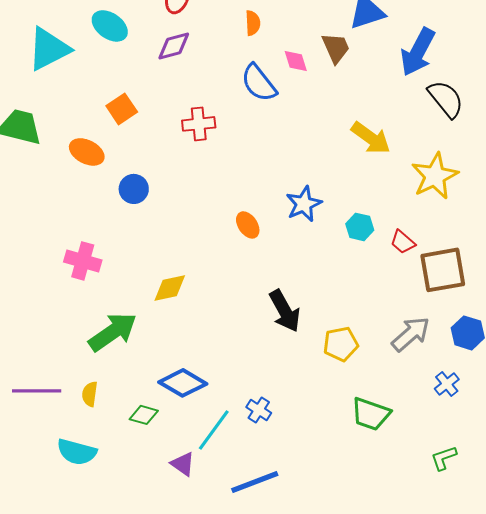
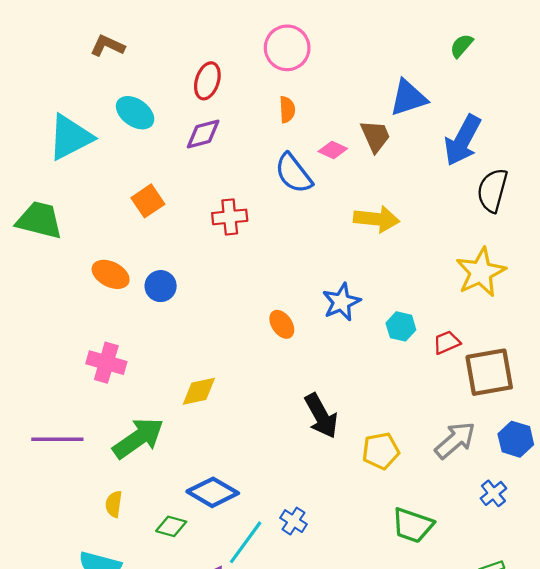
pink diamond: (296, 61) -> (333, 150), turned -48
black semicircle: (446, 99) -> (492, 190), turned -126
yellow arrow: (371, 138) -> (376, 219), moved, turned -30
orange ellipse: (87, 152) -> (111, 274), moved
red trapezoid: (403, 242) -> (447, 342), turned 116
purple line: (37, 391) -> (57, 439), moved

